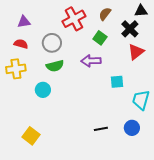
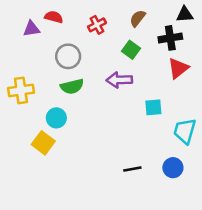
red cross: (74, 19) -> (97, 25), size x0.6
black cross: (130, 29) -> (170, 38), turned 36
red semicircle: (21, 44) -> (54, 17), moved
yellow square: (31, 136) -> (43, 143), moved

